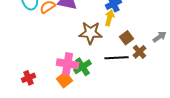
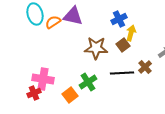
yellow arrow: (110, 18) -> (131, 33), moved
brown square: (126, 38) -> (123, 45), moved
pink cross: (68, 64) -> (43, 79), moved

